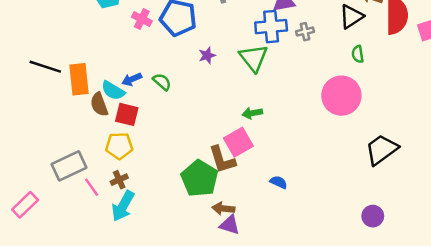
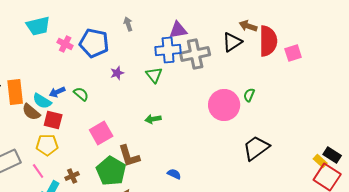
gray cross: (305, 32) -> (195, 54), size x2.0
green semicircle: (358, 54) -> (249, 95), moved, turned 32
green triangle: (254, 58) -> (154, 75), size x0.7
brown semicircle: (99, 104) -> (31, 112), turned -30
pink square: (238, 142) -> (101, 133), moved
brown cross: (119, 180) -> (72, 176), moved
pink line: (92, 187) -> (38, 171), moved

